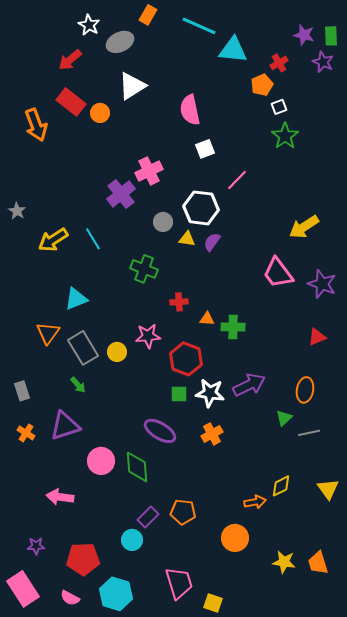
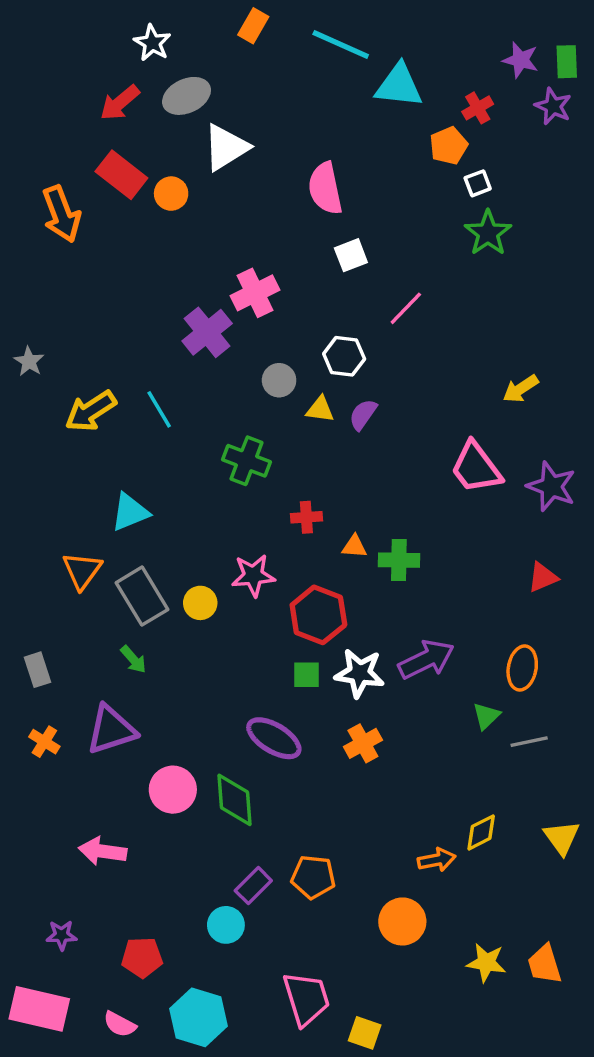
gray ellipse: (120, 42) -> (187, 96), moved
white hexagon: (201, 208) -> (344, 356), size x0.7
yellow arrow: (304, 227) -> (521, 389), size x0.7
red pentagon: (83, 559) -> (142, 957), size x0.7
pink rectangle: (23, 589) -> (39, 1009), turned -44

